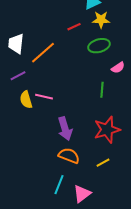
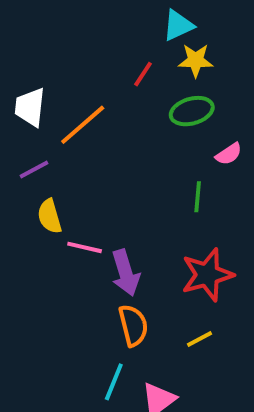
red line: (74, 27) -> (143, 74), turned -32
pink line: (44, 97) -> (85, 247), moved
orange semicircle: (69, 156) -> (133, 325), turned 55

